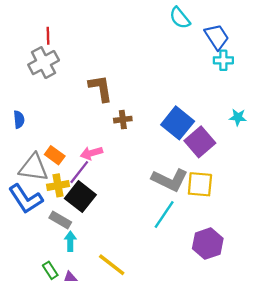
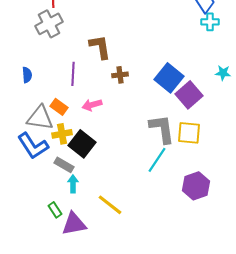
purple line: (79, 172) -> (73, 74), moved, turned -35
gray L-shape: (170, 180) -> (162, 129), turned -124

